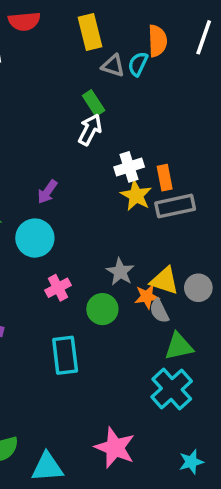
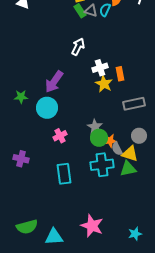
green rectangle: (94, 103) -> (80, 11), moved
purple arrow: (47, 192) -> (54, 82), size x1.6
gray rectangle: (175, 206) -> (134, 104), moved
yellow triangle: (165, 281) -> (130, 154), moved
green circle: (102, 309) -> (99, 138), moved
cyan cross: (172, 389) -> (102, 165), moved, turned 35

